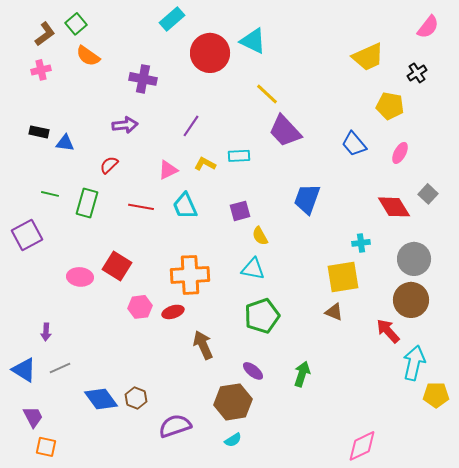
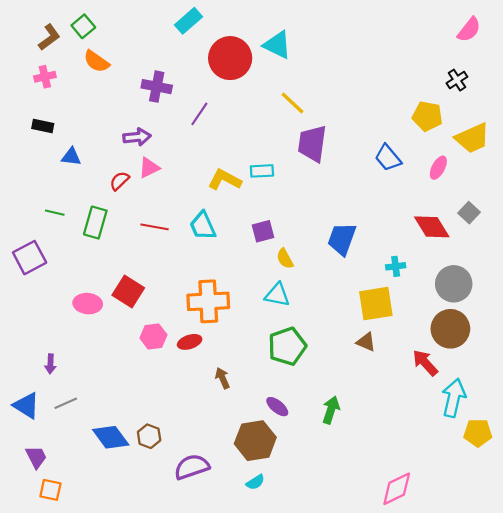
yellow trapezoid: (368, 57) -> (472, 138), moved
purple line: (191, 126) -> (199, 114), moved
purple trapezoid: (285, 131) -> (312, 144), turned 51
black rectangle: (39, 132) -> (43, 126), moved
yellow L-shape: (205, 164) -> (225, 180), size x1.4
pink triangle: (168, 170) -> (149, 168), moved
blue trapezoid: (307, 199) -> (342, 239), moved
brown arrow: (203, 345) -> (222, 378), size x0.7

